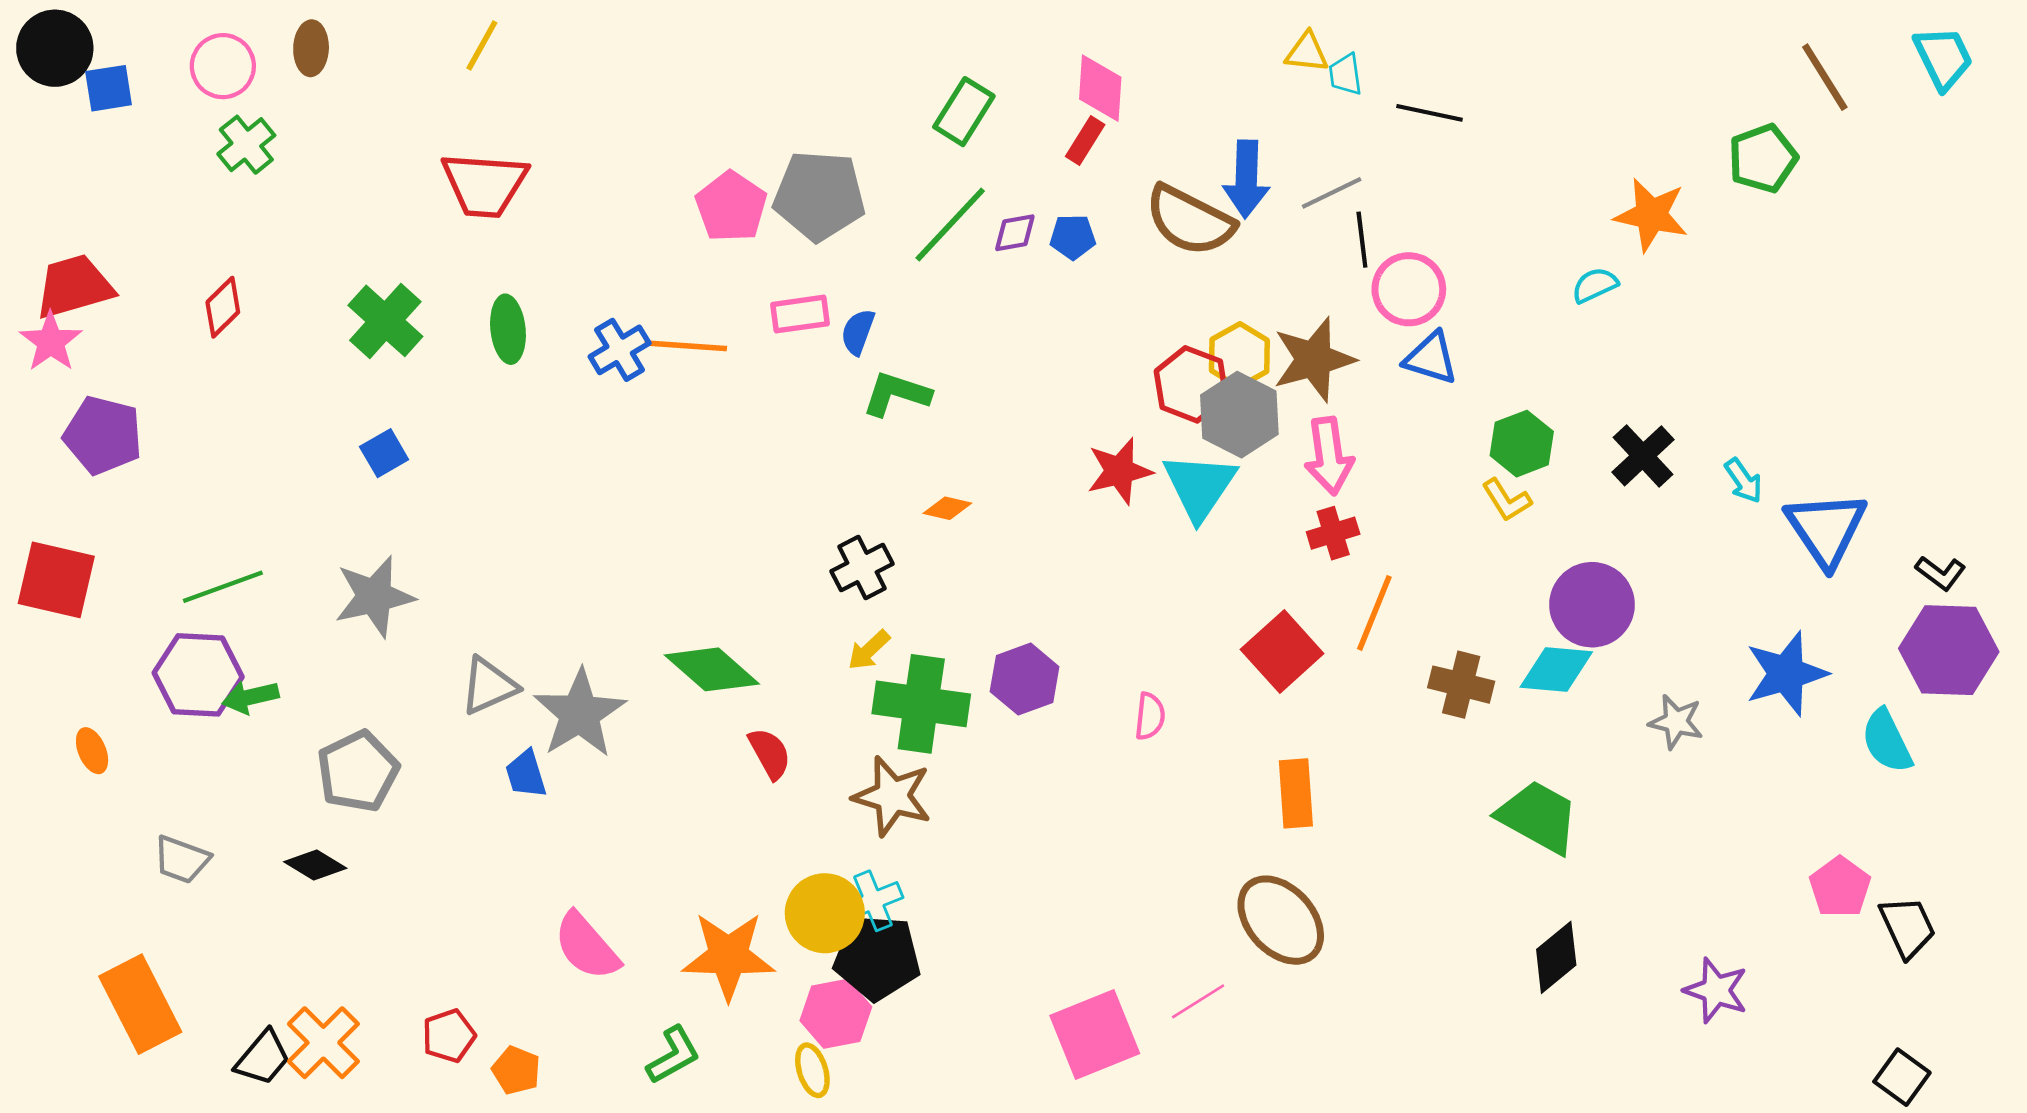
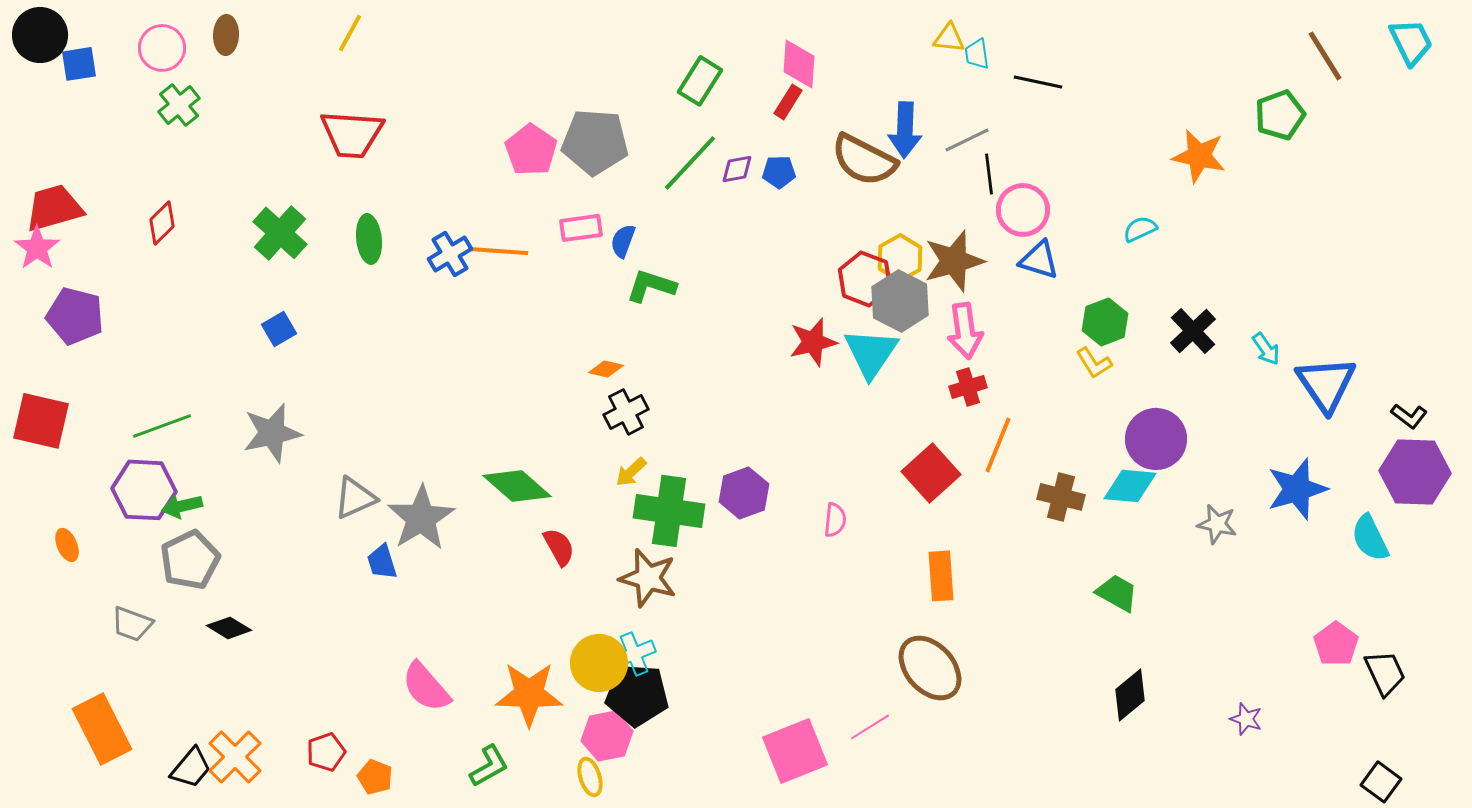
cyan semicircle: (1595, 285) -> (1140, 229), moved
orange diamond: (947, 508) -> (606, 369), moved
gray pentagon: (358, 771) -> (190, 560), moved
green trapezoid: (1538, 817) -> (1117, 593), size x0.7
purple star: (1716, 990) -> (1246, 719), size x0.7

